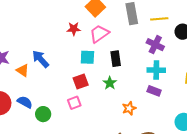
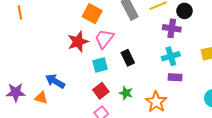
red star: (74, 29) -> (78, 42), size x1.5
purple cross: (155, 45) -> (172, 28), moved
green star: (110, 83) -> (126, 93), moved
orange star: (129, 108) -> (156, 102), size x1.5

